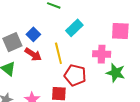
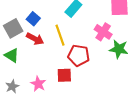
pink cross: (102, 54) -> (103, 32), turned 36

